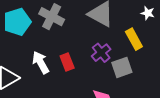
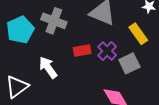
red rectangle: (67, 62) -> (82, 51), moved, turned -72

